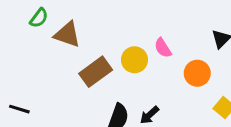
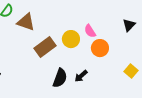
orange circle: (197, 73) -> (100, 48), moved

